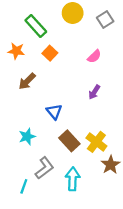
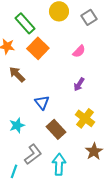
orange square: (50, 53) -> (38, 48), size x1.5
brown arrow: (27, 81) -> (17, 74), turned 90
yellow cross: (96, 142) -> (85, 118), moved

